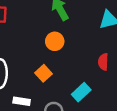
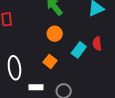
cyan rectangle: (81, 92) -> (79, 50), moved

